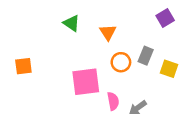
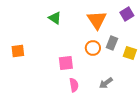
orange triangle: (108, 32) -> (97, 20), moved, size x1.5
pink square: (86, 82) -> (66, 63), size x0.7
pink semicircle: (113, 101) -> (74, 85), moved

